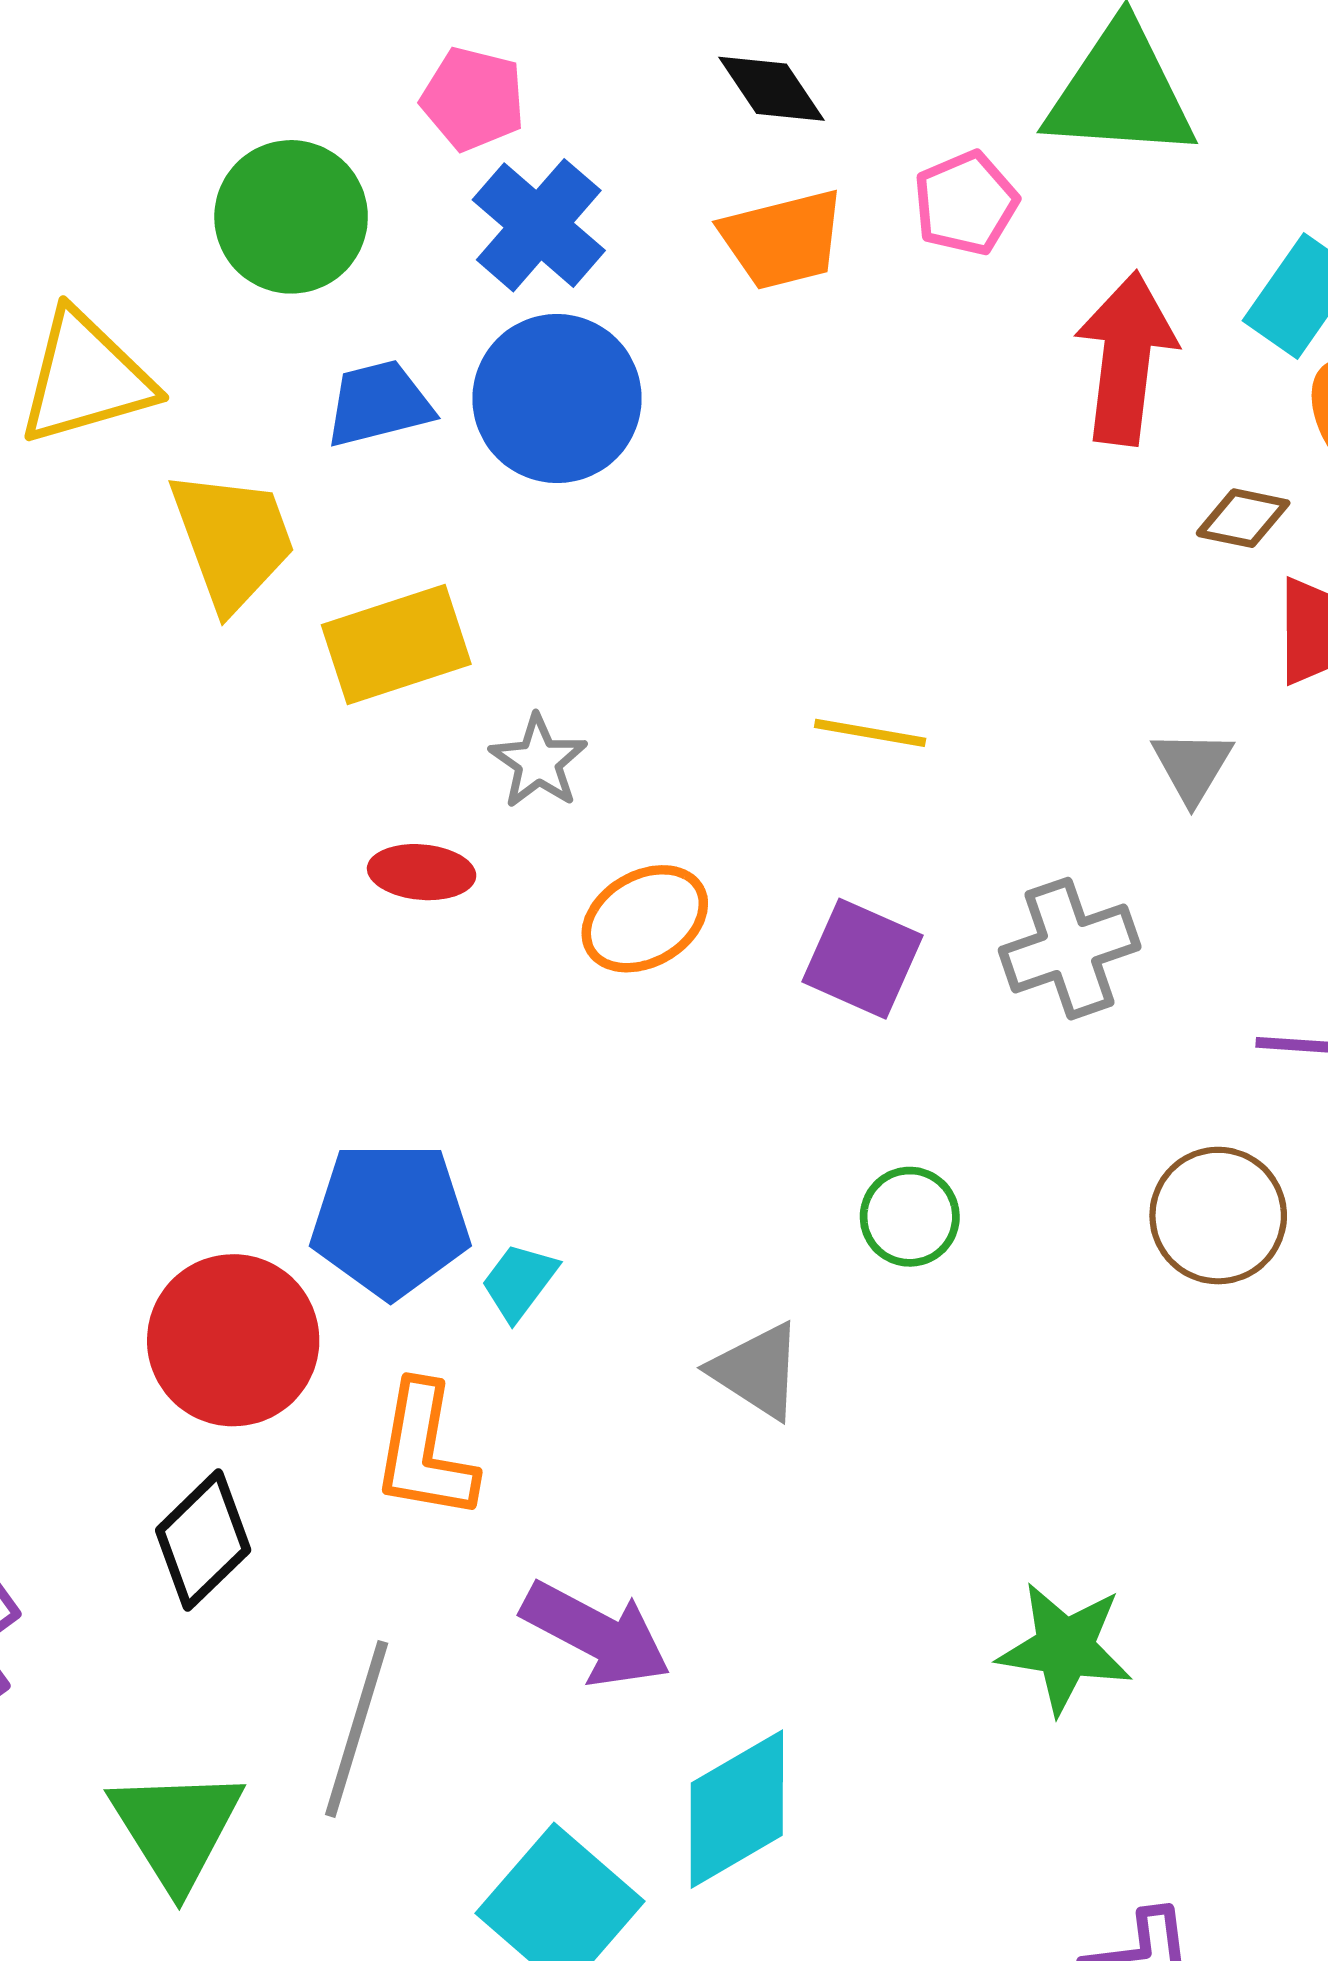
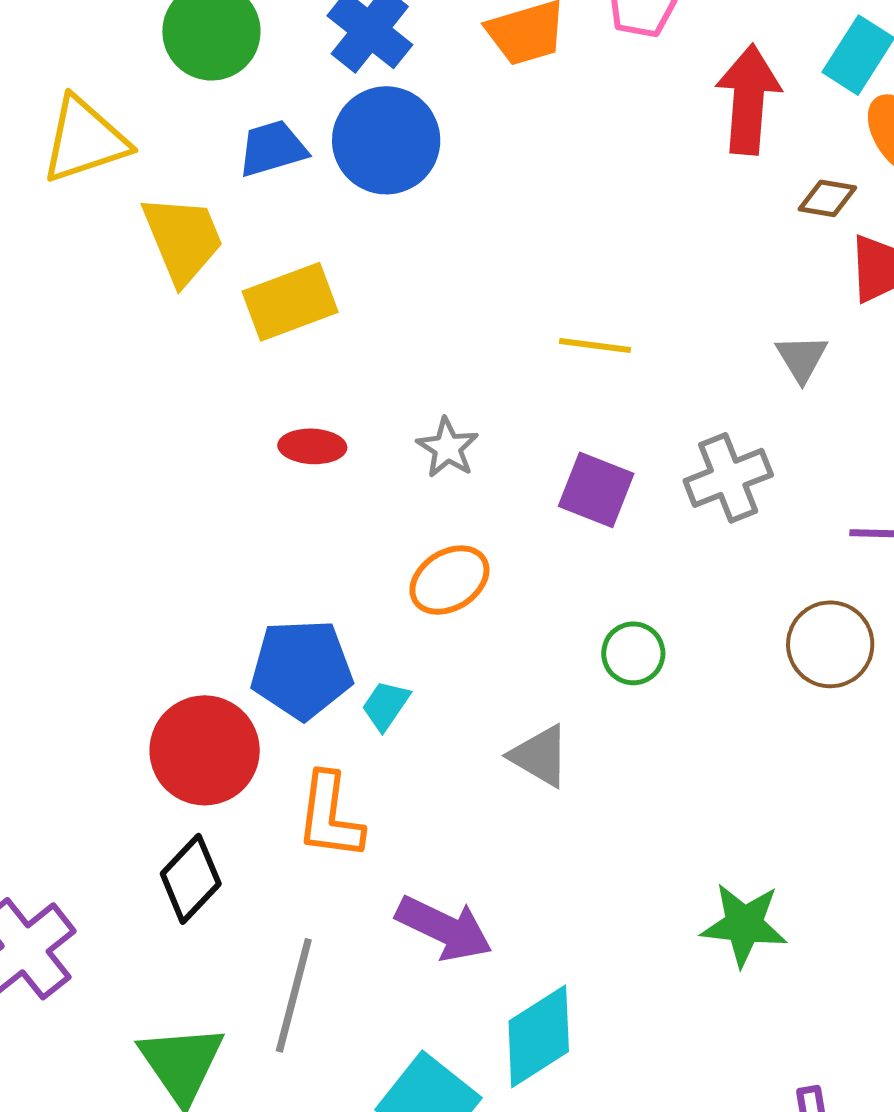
gray star: (538, 761) -> (448, 448), moved
orange ellipse: (645, 919) -> (449, 580), moved

